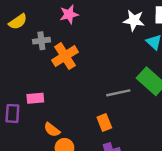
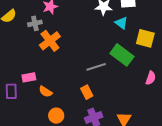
gray cross: (41, 41) -> (35, 23), moved
orange semicircle: (52, 130) -> (46, 92), moved

